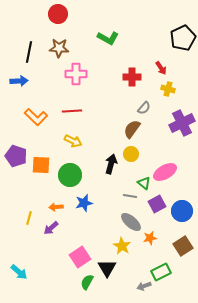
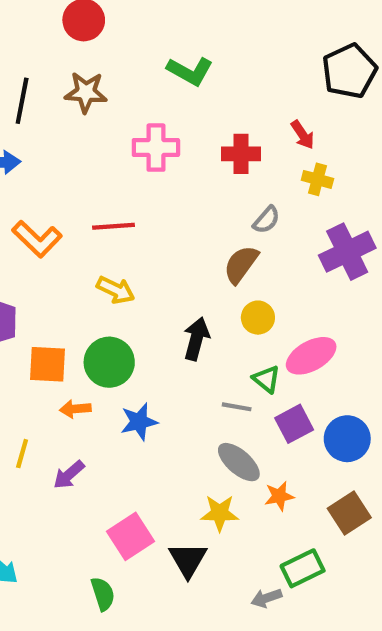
pink cross: (76, 74) -> (156, 148), moved
yellow circle: (131, 154) -> (258, 318), moved
orange square: (41, 165) -> (48, 364), moved
orange arrow: (56, 207) -> (75, 409), moved
yellow star: (122, 246) -> (220, 513), turned -30
green semicircle: (87, 282) -> (103, 594), moved, turned 133

